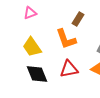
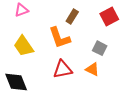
black diamond: (37, 74) -> (16, 82), moved

